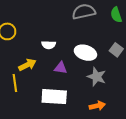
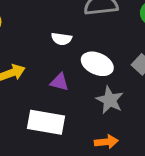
white semicircle: (49, 45) -> (62, 39), moved

